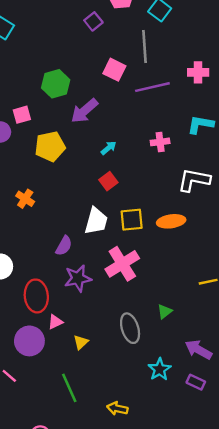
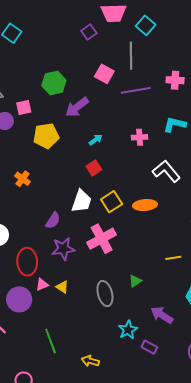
white L-shape: (194, 180) -> (166, 171), turned 36
yellow square: (132, 220) -> (112, 202), turned -30
yellow triangle: (81, 342) -> (62, 287), moved, turned -48
purple rectangle: (196, 382) -> (149, 347), moved

